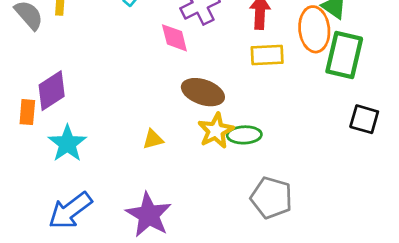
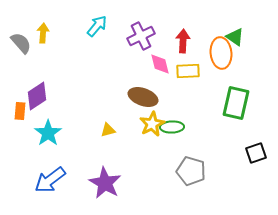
pink diamond: (174, 38) -> (160, 64), moved
green rectangle: (344, 55) -> (236, 103), moved
black square: (364, 119) -> (256, 153), moved, turned -35

